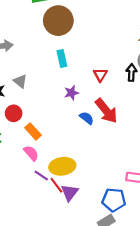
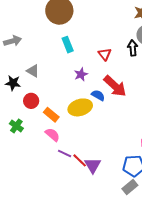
yellow ellipse: (62, 166) -> (80, 107), moved

